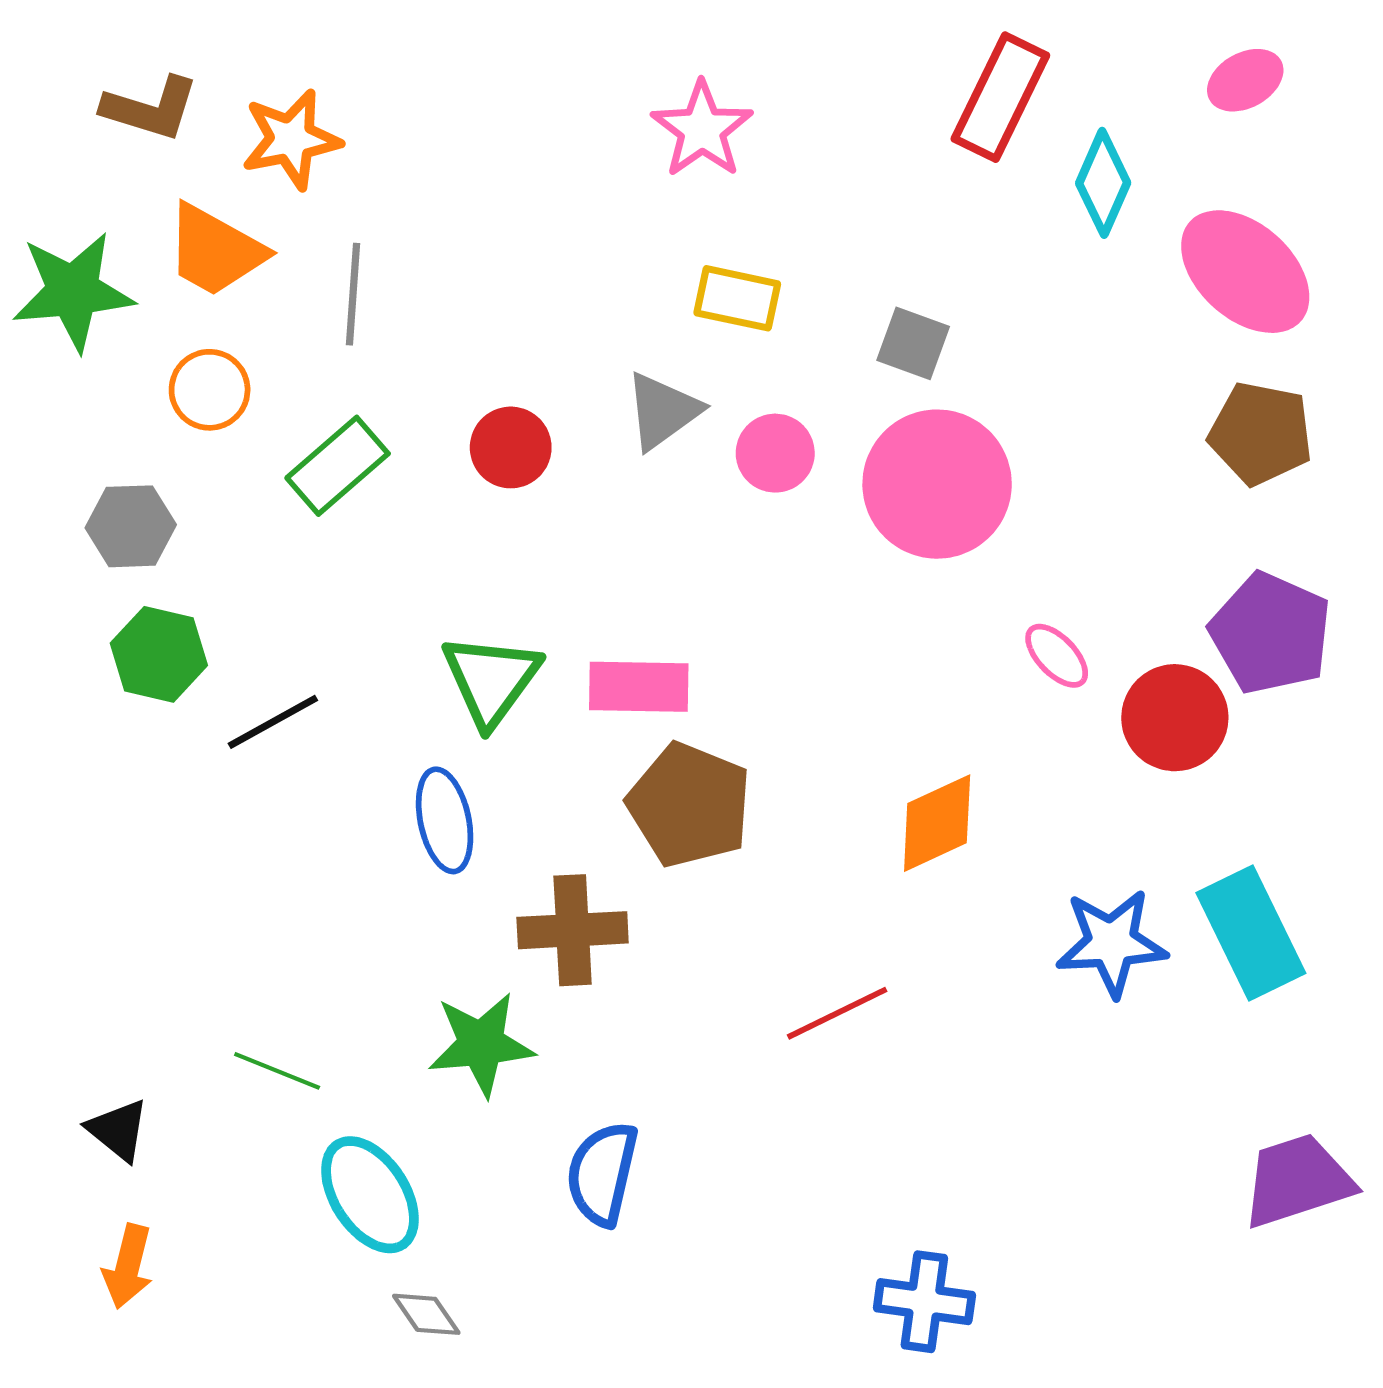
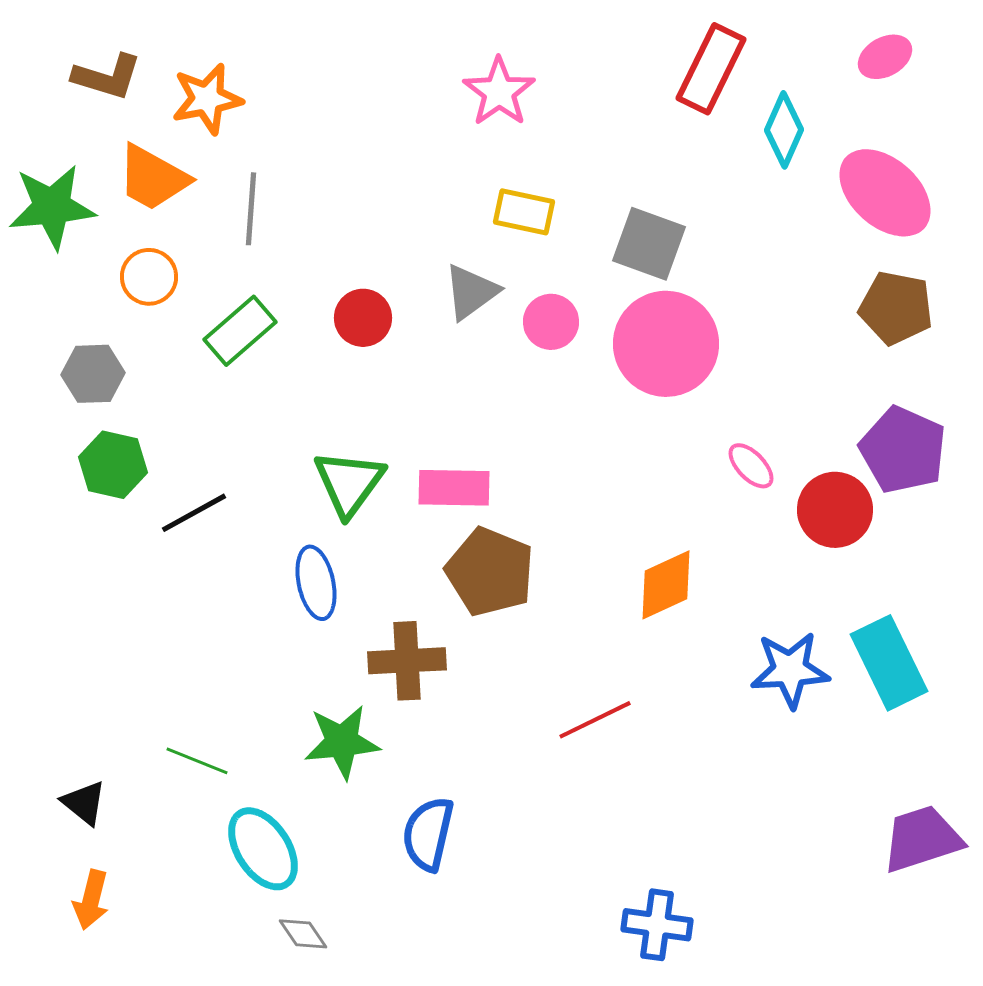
gray square: (913, 343) -> (649, 244), size x1.4

